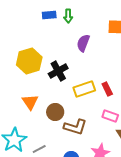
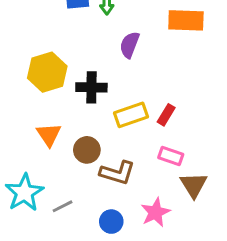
black cross: (58, 71) -> (91, 87), turned 30
red rectangle: (107, 89) -> (166, 115), turned 56

